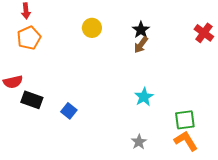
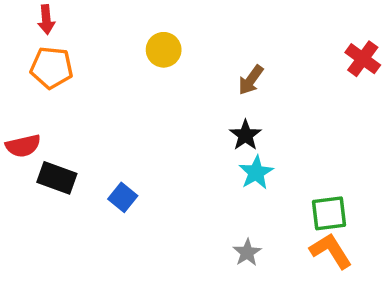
black star: (141, 30) -> (245, 135), moved
orange pentagon: (29, 38) -> (52, 68), turned 30

